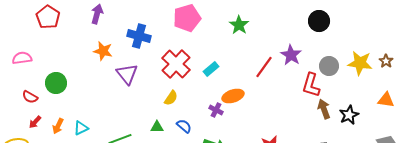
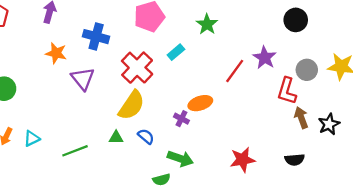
cyan rectangle: (211, 69) -> (176, 52), moved
yellow semicircle: (171, 98) -> (132, 105), size x1.8

